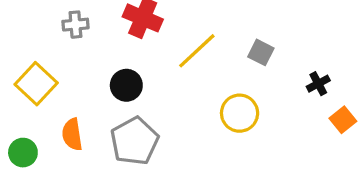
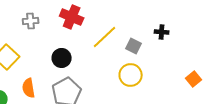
gray square: (261, 52) -> (134, 46), moved
black cross: (318, 84) -> (162, 32), moved, turned 32

